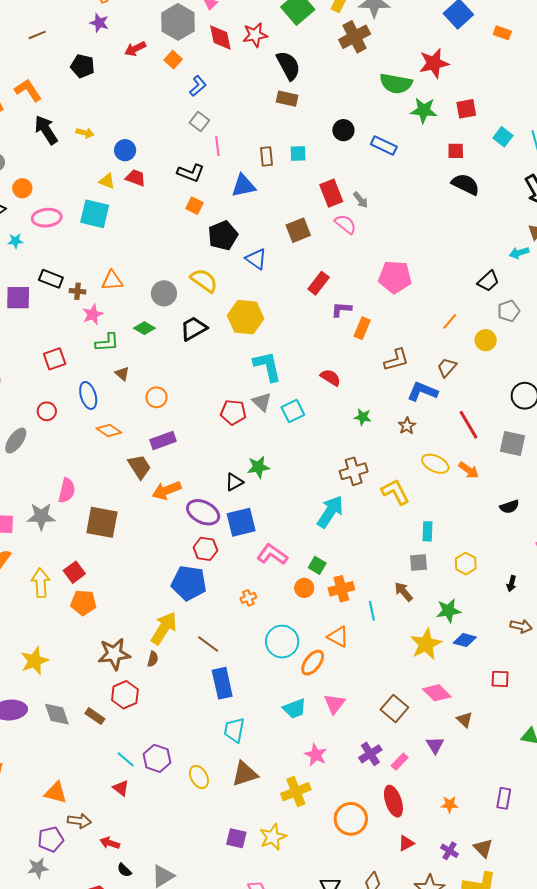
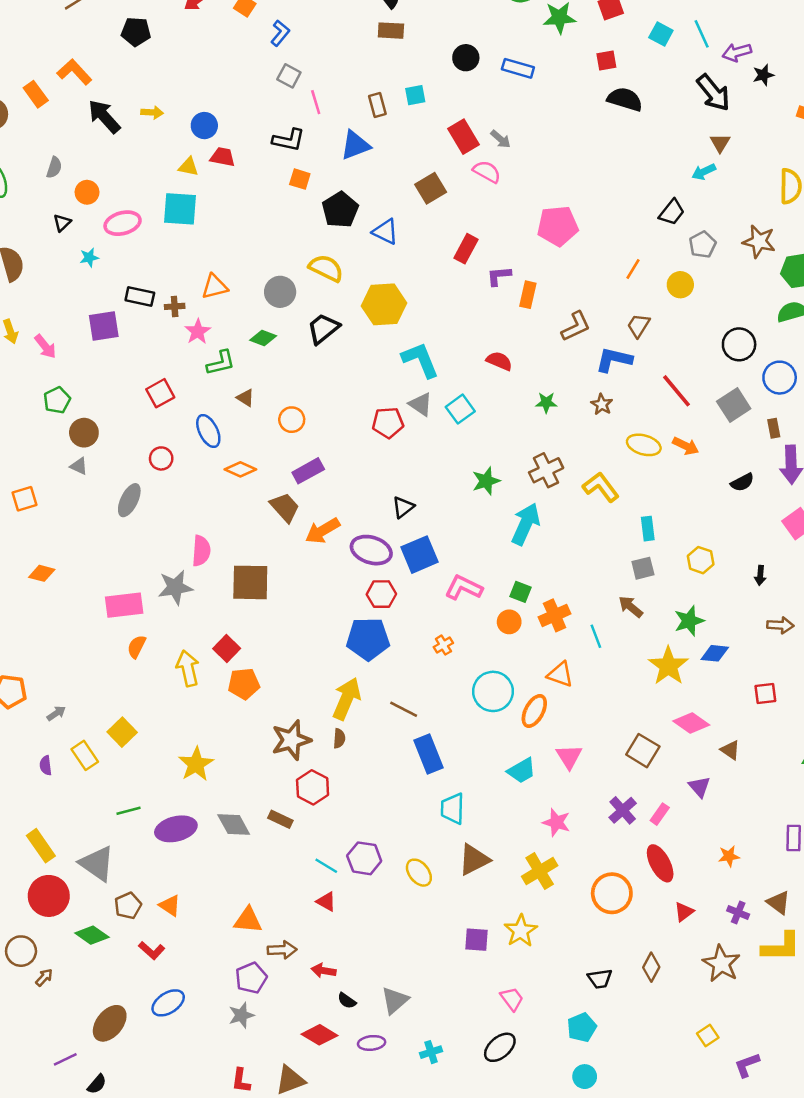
gray square: (513, 444) -> (734, 405), turned -36
green star: (258, 467) -> (486, 481), moved

